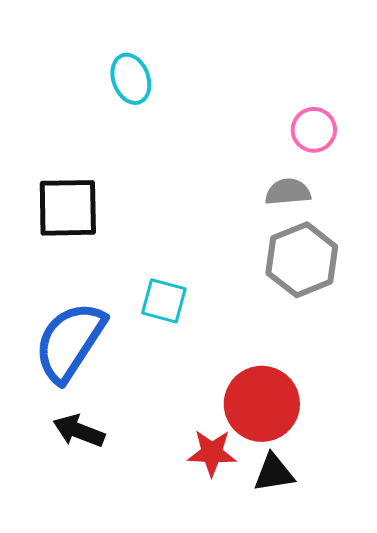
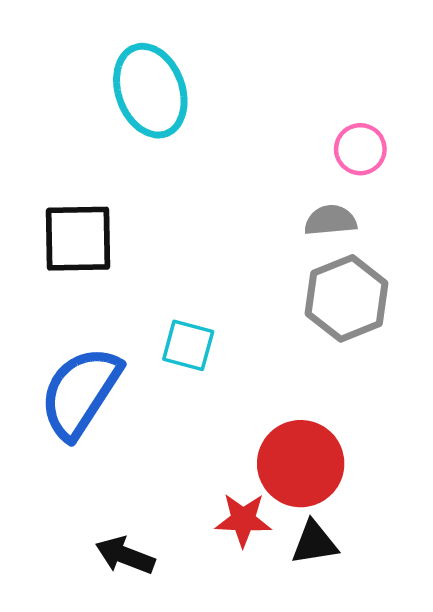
cyan ellipse: (131, 79) -> (150, 91), size x1.6
black arrow: (79, 431) -> (125, 555), moved

